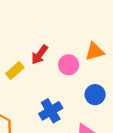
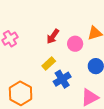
yellow rectangle: (15, 71) -> (49, 64), moved

